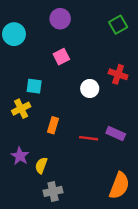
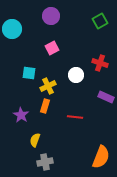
yellow cross: (21, 109) -> (48, 86), moved
purple rectangle: (116, 133) -> (106, 97), moved
purple star: (20, 156) -> (21, 115), moved

